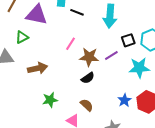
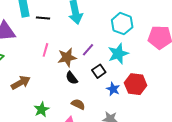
black square: (128, 40) -> (99, 71), moved
black semicircle: (88, 78) -> (72, 78), turned 104

